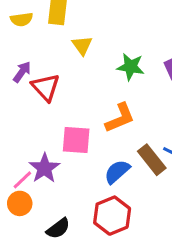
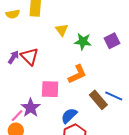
yellow triangle: (82, 45) -> (62, 30), moved
purple arrow: (22, 72) -> (13, 57), moved
blue semicircle: (117, 172) -> (69, 116), moved

